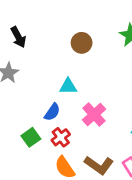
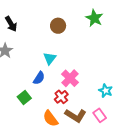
cyan triangle: (68, 86) -> (50, 58), turned -48
red cross: (61, 137) -> (61, 97), moved

